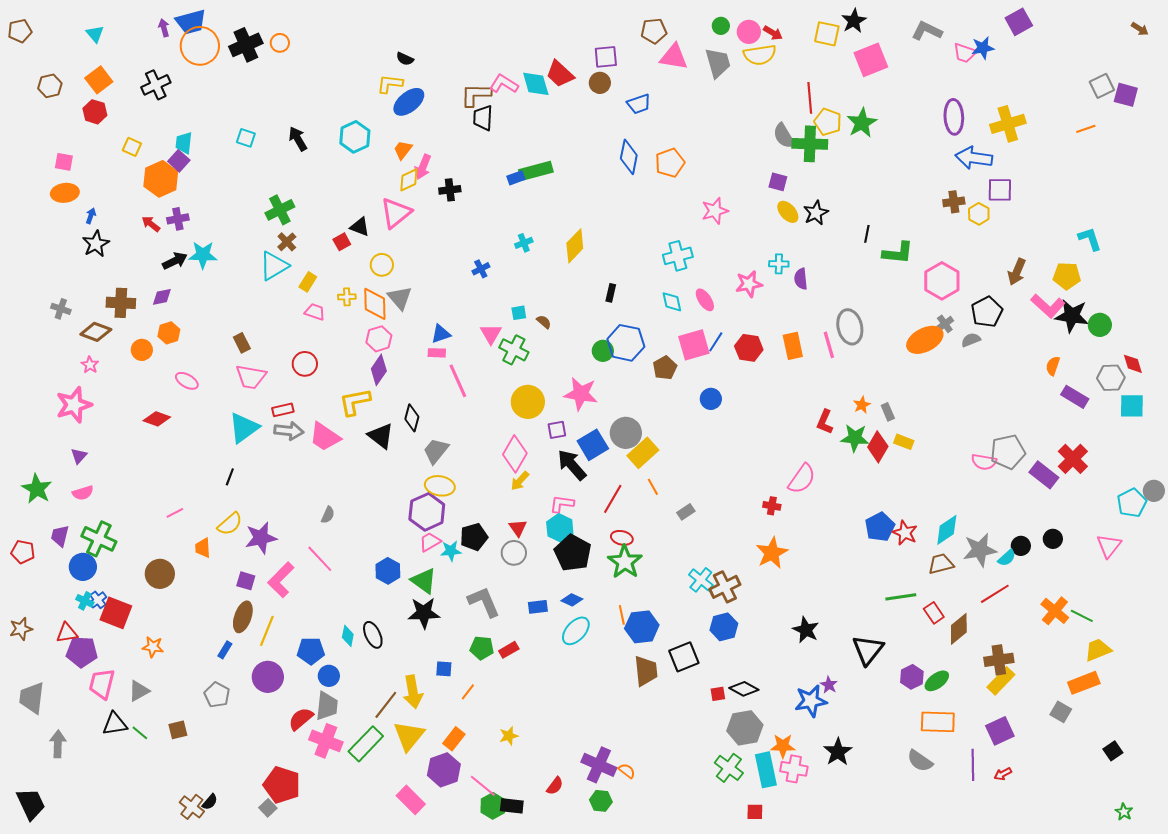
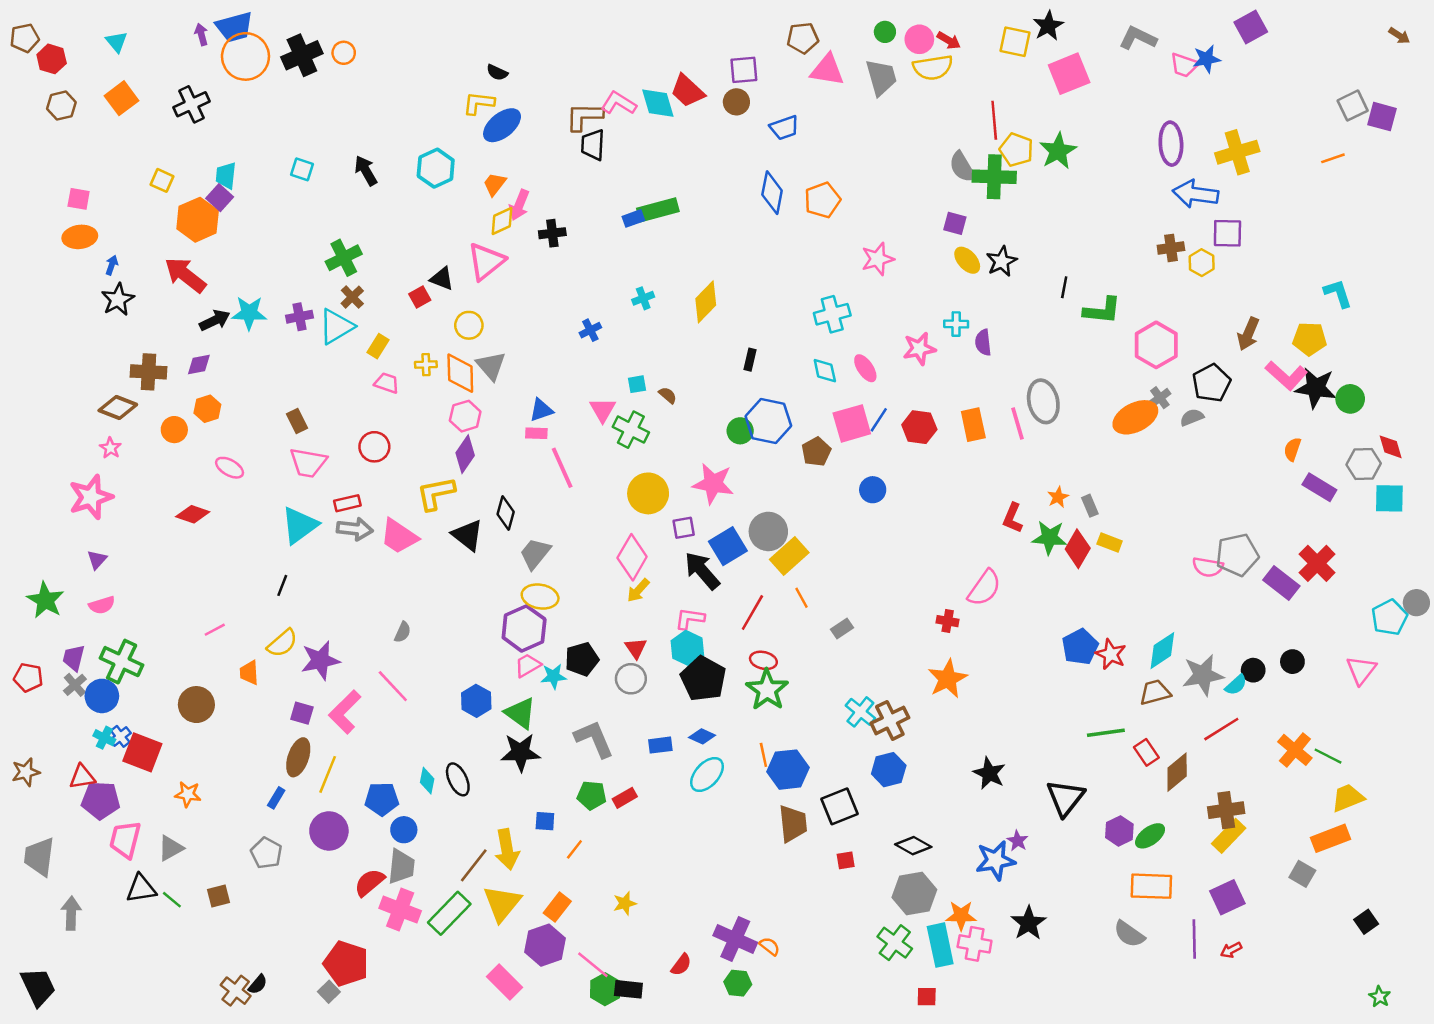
red hexagon: (95, 112) -> (52, 59), moved
purple cross: (178, 219) -> (299, 317), moved
red arrow: (151, 224) -> (185, 275), size x1.8
gray cross: (61, 309) -> (75, 685), moved, turned 30
red square: (718, 694) -> (846, 860), moved

